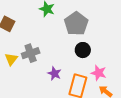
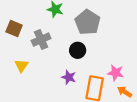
black circle: (83, 50) -> (78, 50), moved
gray cross: (31, 53) -> (41, 40), moved

